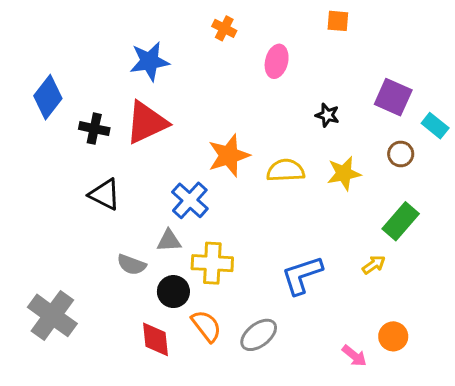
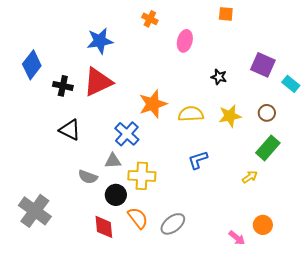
brown circle: (401, 154) -> (267, 113), moved
blue L-shape: (302, 275) -> (198, 160), moved, size x0.7

